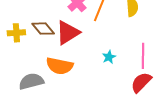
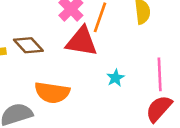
red triangle: (68, 33) -> (82, 41), moved, turned 44

